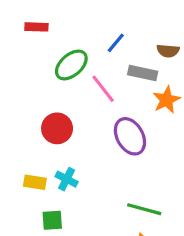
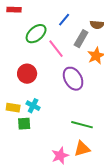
gray rectangle: (143, 73) -> (81, 39), turned -72
green square: (52, 220) -> (24, 124), moved

